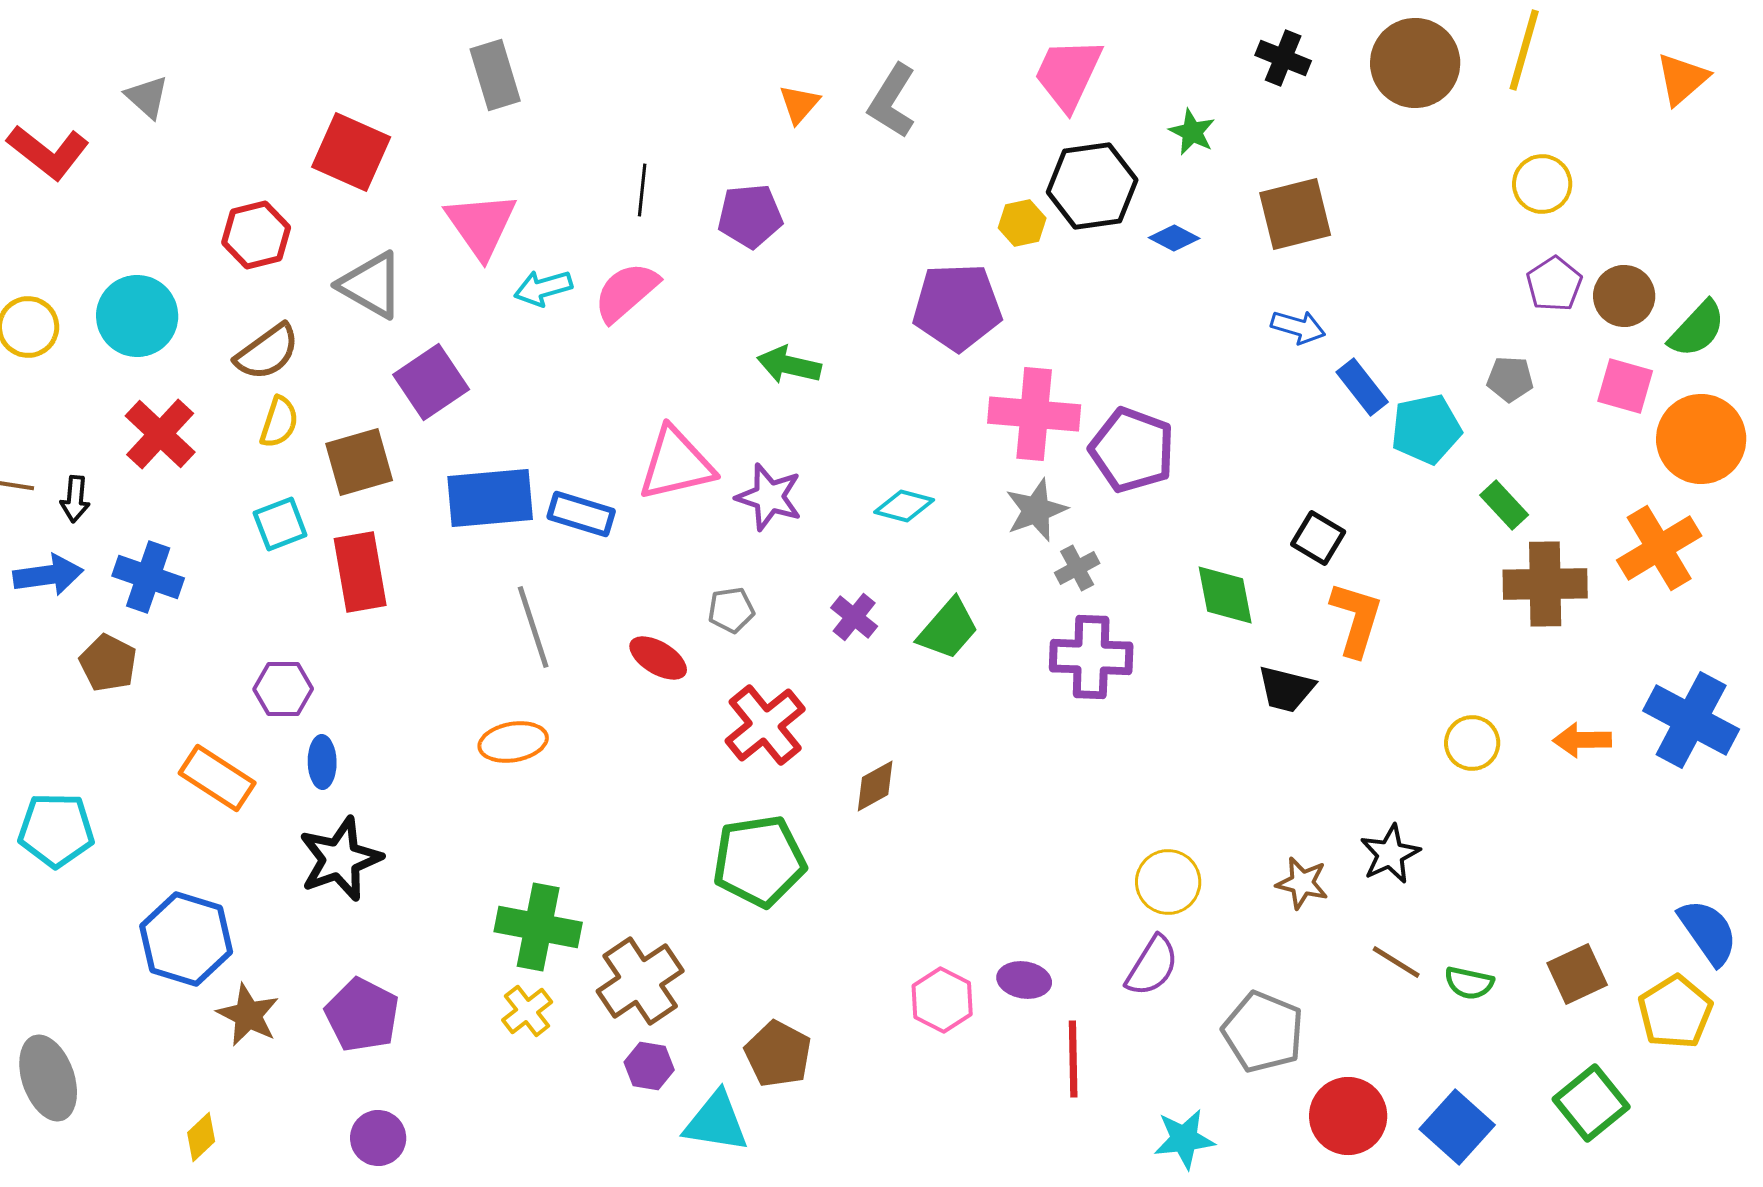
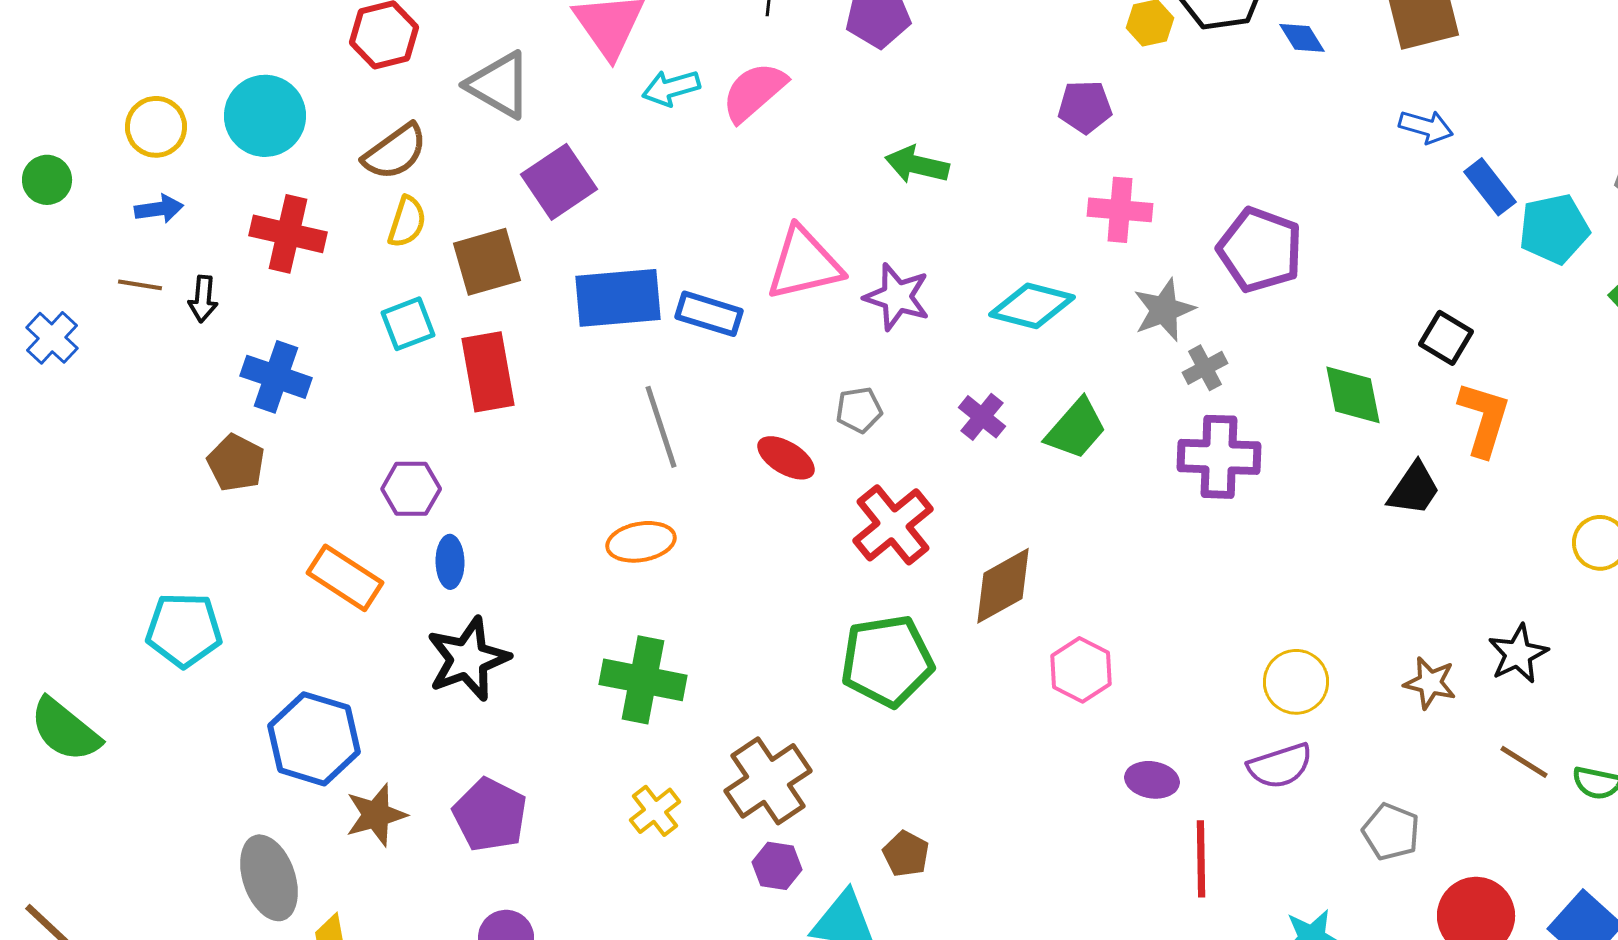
blue diamond: (1174, 238) -> (1302, 38), turned 30
purple pentagon: (957, 307) -> (1085, 107), size x0.6
pink cross: (1034, 414) -> (1120, 210), moved, size x0.7
red cross: (160, 434) -> (288, 234), turned -30
cyan diamond: (904, 506) -> (1032, 306), size x1.4
blue arrow: (48, 575) -> (159, 209), moved, size x0.7
black trapezoid: (1286, 689) -> (1414, 489), turned -70
brown diamond: (875, 786) -> (1003, 586), size x1.5
green cross: (538, 927) -> (643, 680), moved
purple semicircle: (1152, 966) -> (1280, 766), turned 40
pink hexagon: (942, 1000) -> (1081, 670), moved
brown star: (248, 1015) -> (376, 815), turned 30
gray pentagon: (1263, 1032) -> (1391, 832), size x0.7
brown pentagon: (778, 1054) -> (906, 854), size x0.7
gray ellipse: (48, 1078) -> (269, 878), moved

